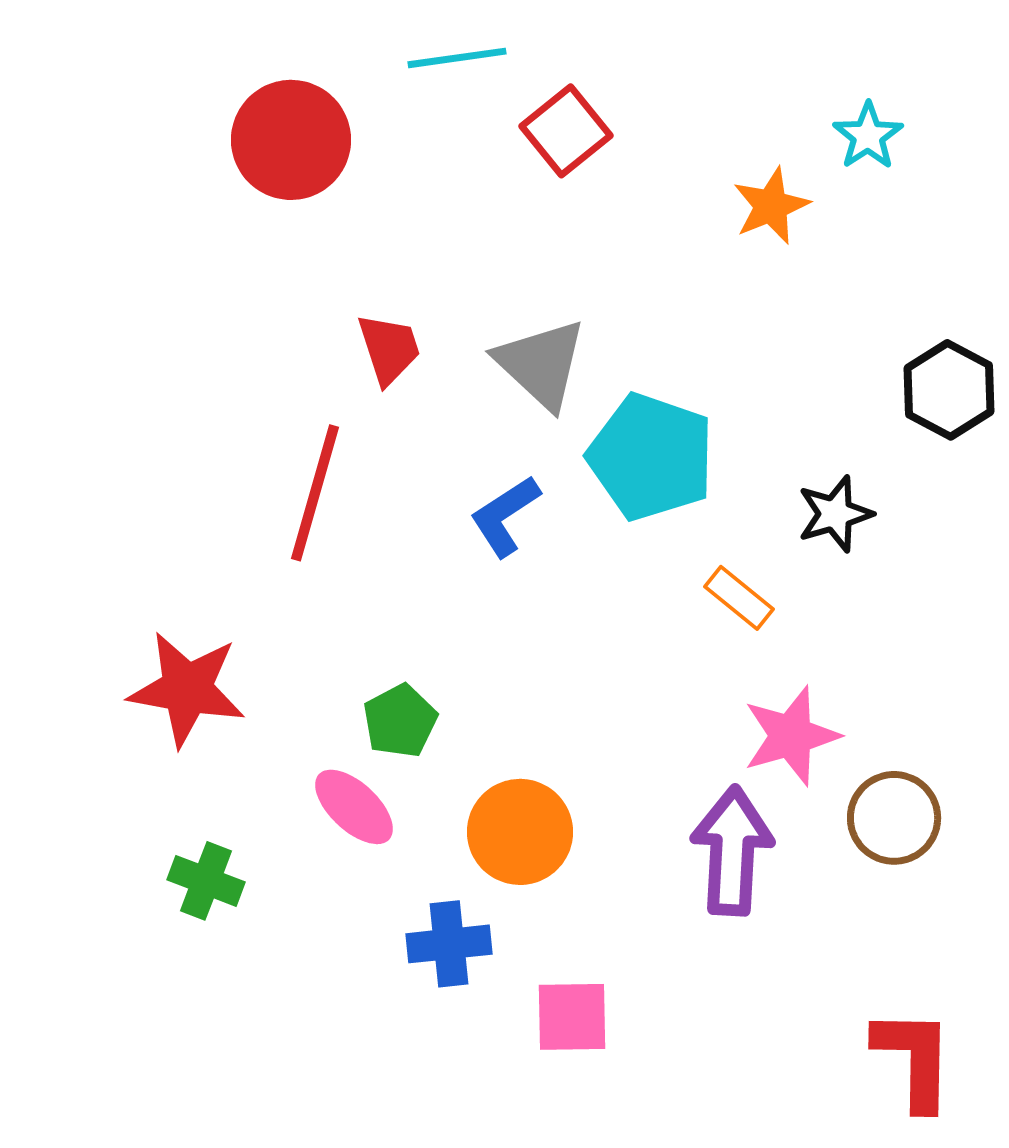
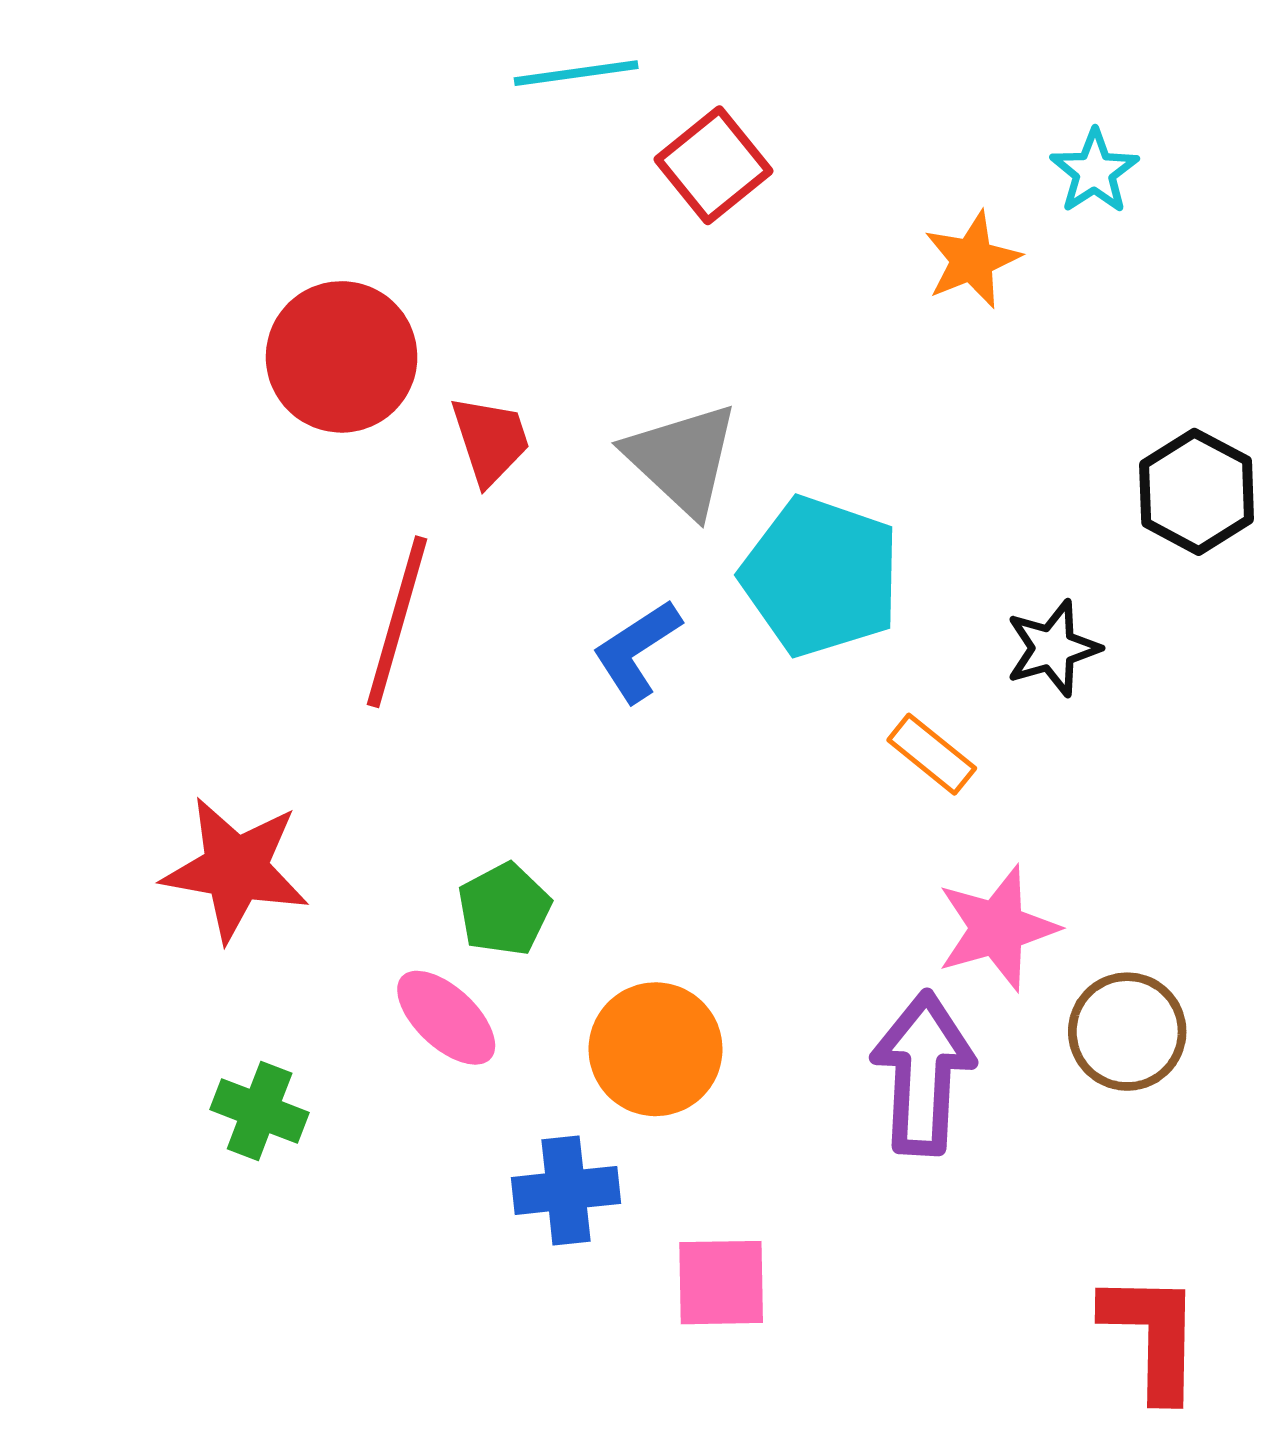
red circle: (291, 140) -> (342, 357), moved

